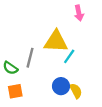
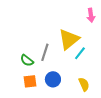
yellow triangle: (56, 41) -> (69, 39), turned -45
blue circle: (61, 86) -> (53, 79), moved

